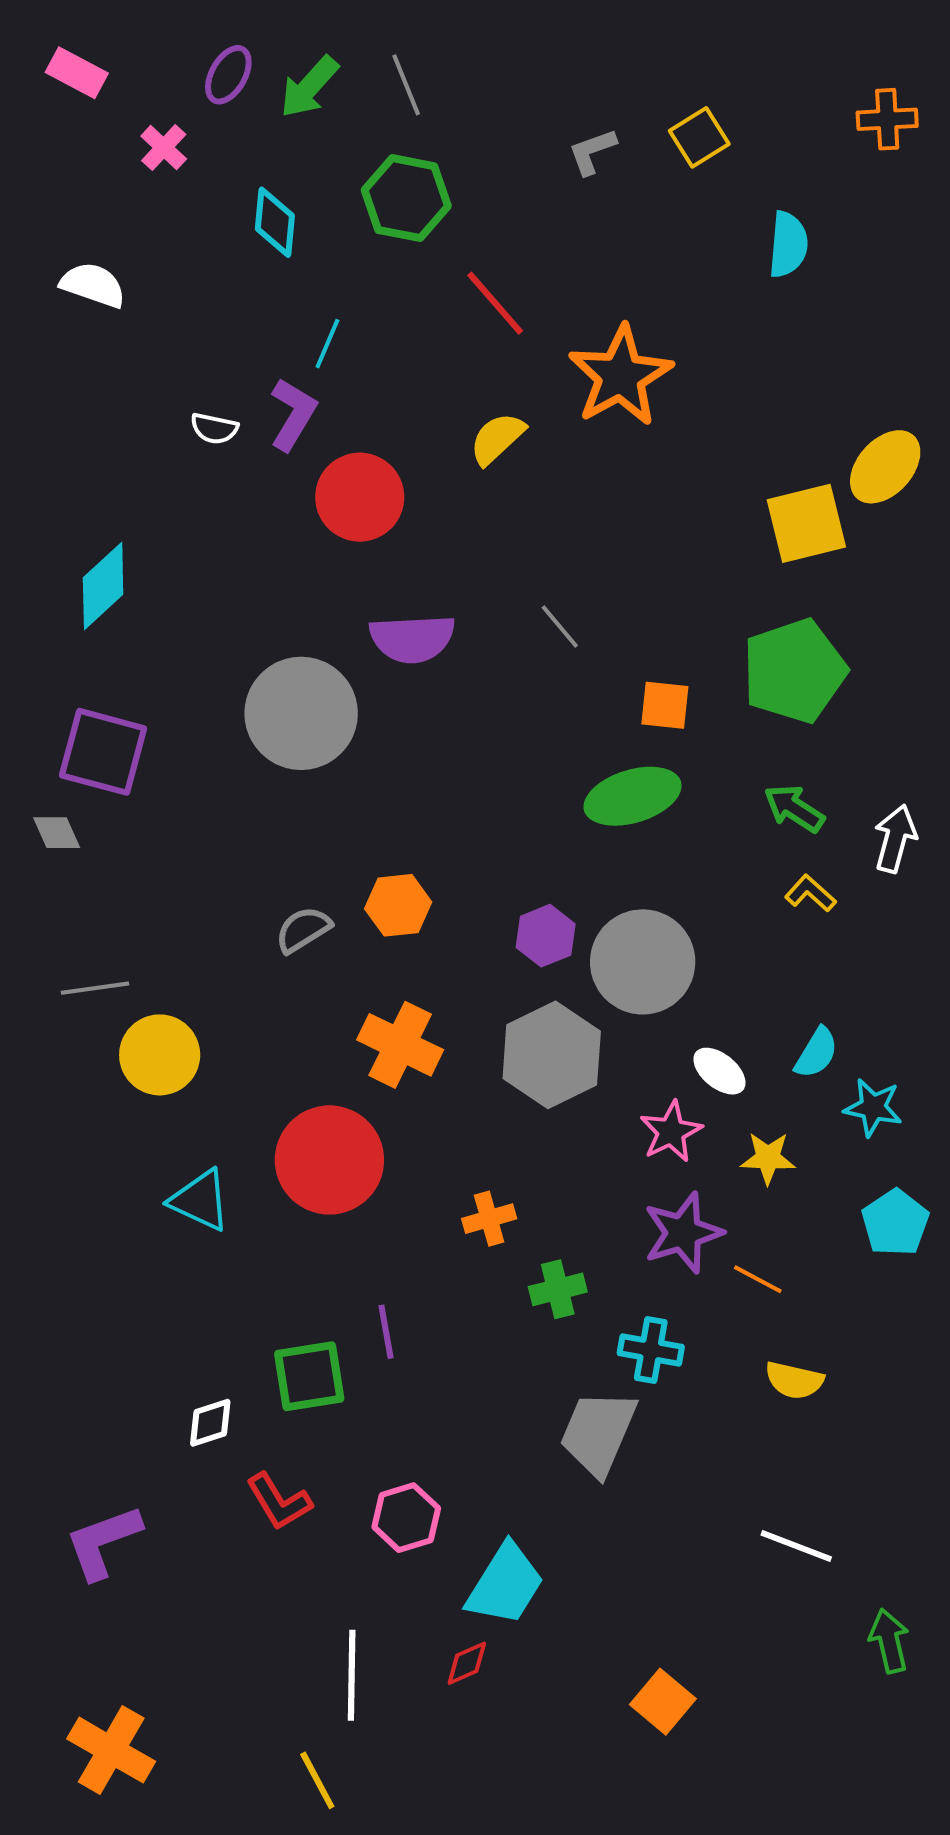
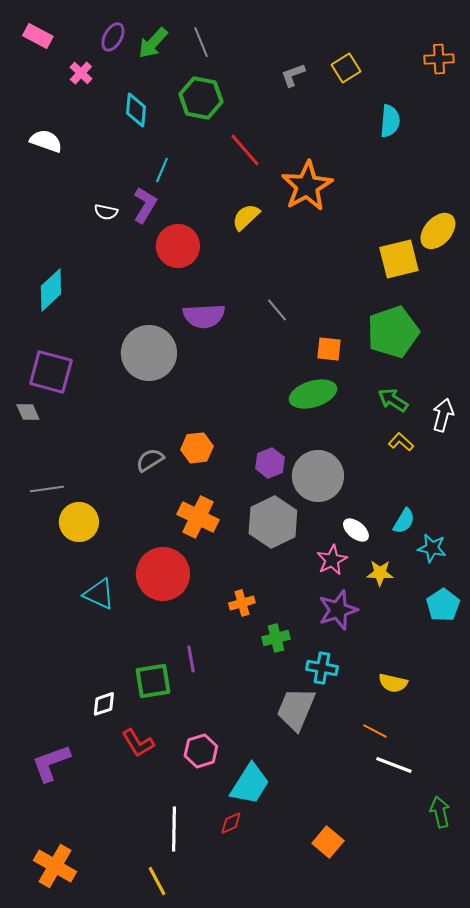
orange line: (758, 1279) -> (375, 731), moved

